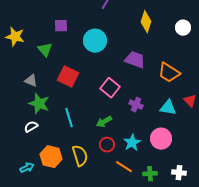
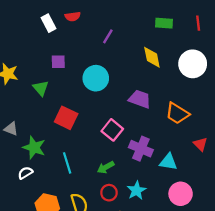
yellow diamond: (146, 22) -> (152, 57), turned -30
white circle: (183, 28) -> (193, 64), size x1.6
gray triangle: (31, 81) -> (11, 129), moved
purple cross: (136, 105) -> (141, 149), size x1.5
cyan triangle: (168, 108) -> (168, 162), moved
pink circle: (161, 139) -> (181, 194), moved

